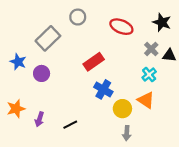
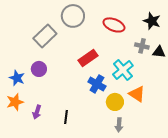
gray circle: (78, 17) -> (73, 16), size x1.5
gray cross: (151, 49) -> (142, 46), turned -32
blue star: (18, 62) -> (17, 78), moved
cyan cross: (149, 75) -> (123, 70), moved, size x1.5
black line: (70, 125) -> (66, 117), turned -56

